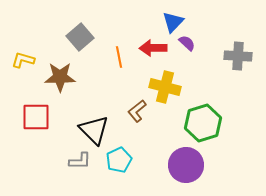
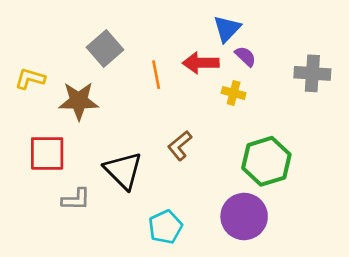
yellow cross: (165, 87) -> (234, 93), moved, size x0.6
cyan pentagon: (119, 160) -> (165, 227), moved
gray L-shape: (80, 161) -> (76, 199), moved

